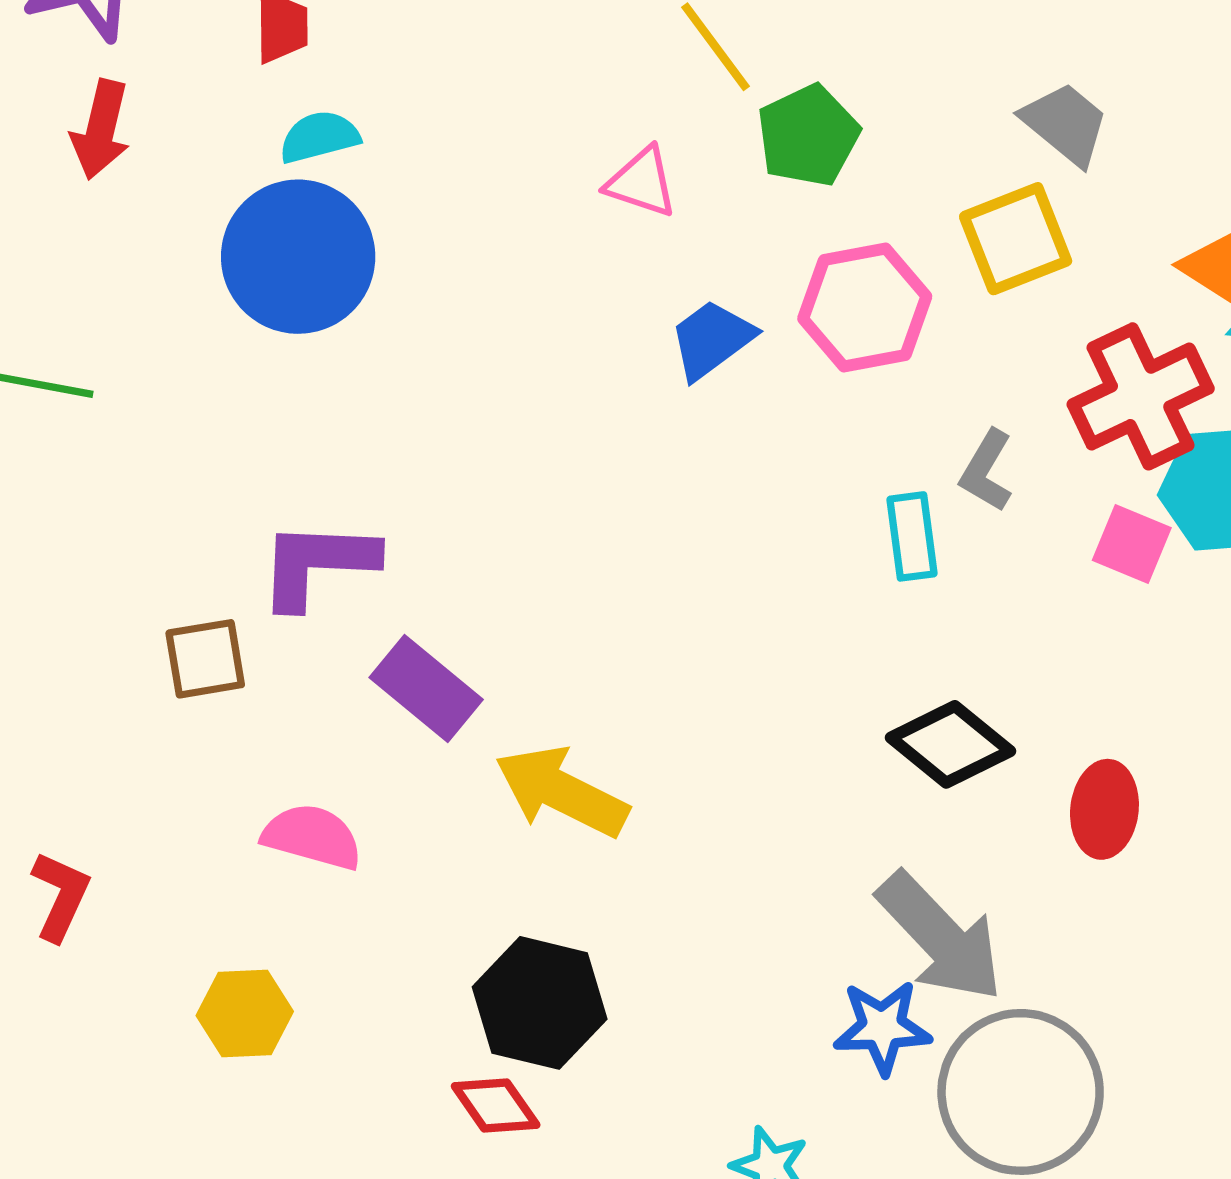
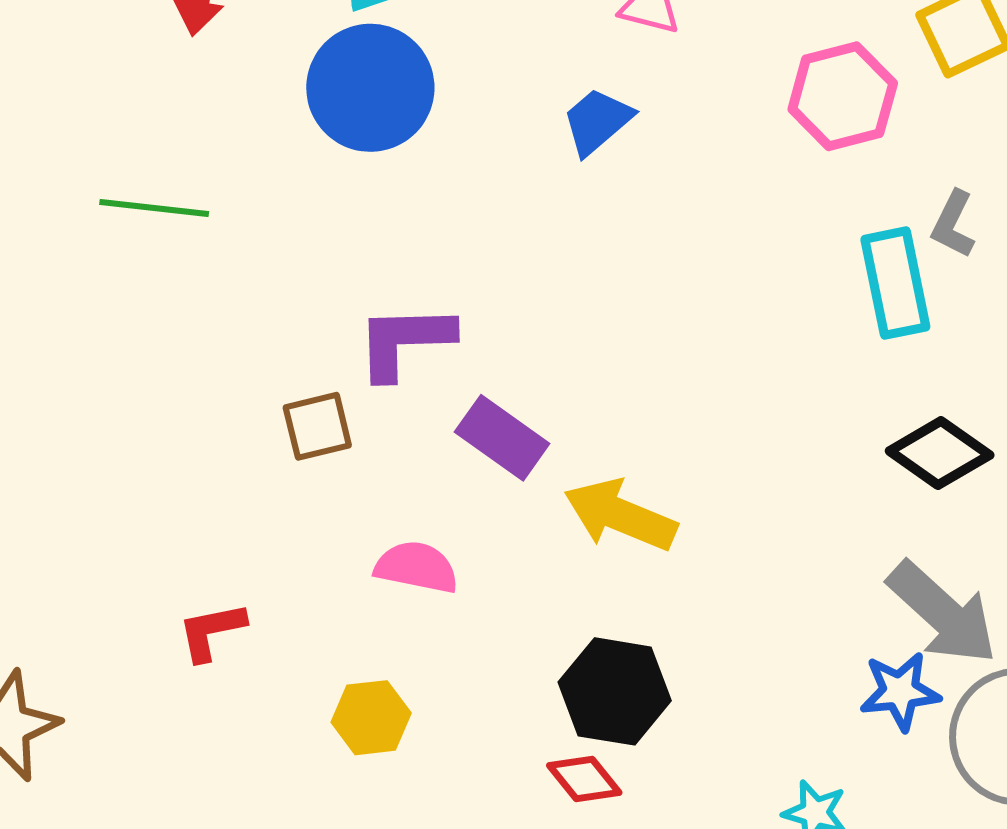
blue trapezoid: (712, 339) -> (597, 121), moved
cyan rectangle: (912, 536) -> (895, 283), size x1.5
red L-shape: (60, 896) -> (212, 631), turned -122

